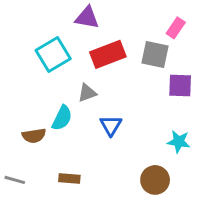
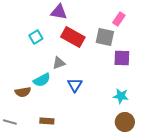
cyan square: (53, 54) -> (36, 37), size x0.6
red rectangle: (108, 54) -> (73, 37), turned 50
cyan semicircle: (62, 118) -> (42, 80), turned 36
brown circle: (155, 180) -> (125, 122), moved

